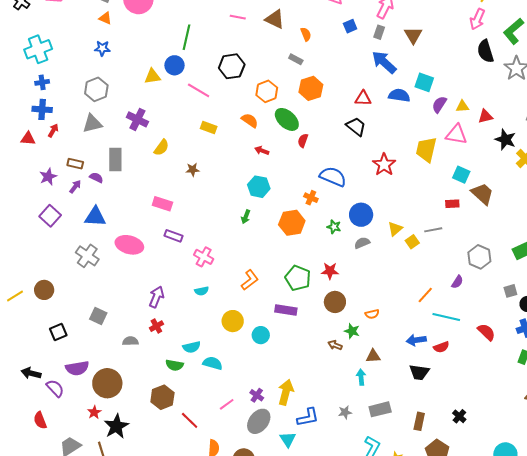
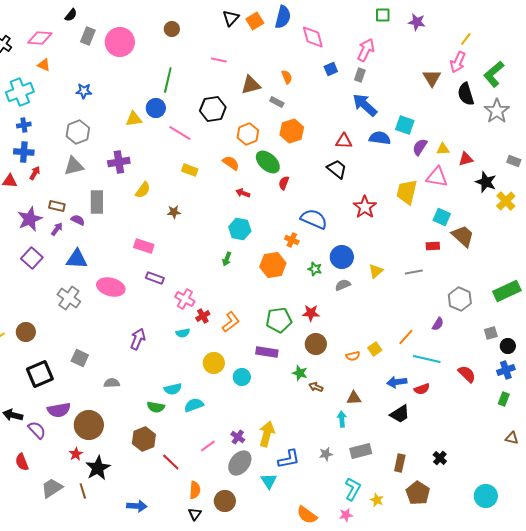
orange triangle: (105, 18) -> (44, 65), moved
brown triangle: (275, 19) -> (251, 85), moved, turned -40
brown triangle: (413, 35) -> (432, 78), moved
purple cross: (137, 119) -> (119, 162), turned -35
purple star: (48, 177) -> (30, 219), size x1.4
yellow square: (412, 242) -> (375, 349), moved
green pentagon: (298, 278) -> (279, 320), turned -30
red cross: (156, 326) -> (203, 316), moved
green star: (352, 331) -> (300, 373), moved
black square: (58, 332) -> (40, 374), size x1.5
cyan semicircle: (213, 363) -> (194, 405), turned -36
black trapezoid: (419, 372) -> (400, 414), turned -40

